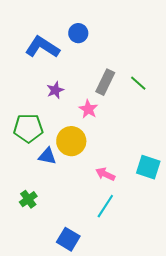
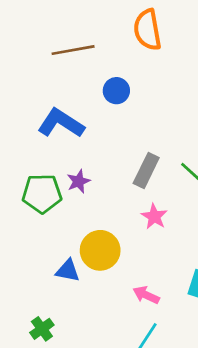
blue circle: (78, 33) -> (116, 91), moved
pink star: (88, 109) -> (154, 217), moved
green pentagon: (28, 128) -> (42, 194), moved

